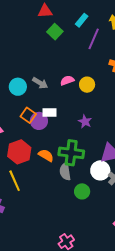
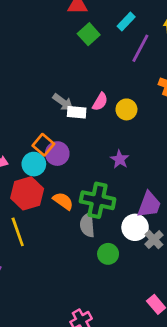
pink semicircle: (67, 80) -> (100, 102), turned 136
cyan circle: (18, 87) -> (34, 164), moved
white rectangle: (49, 113) -> (77, 112), moved

